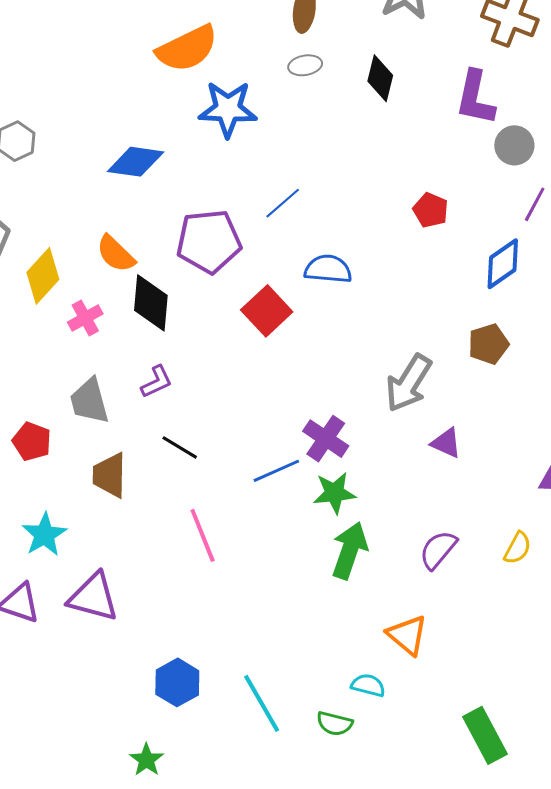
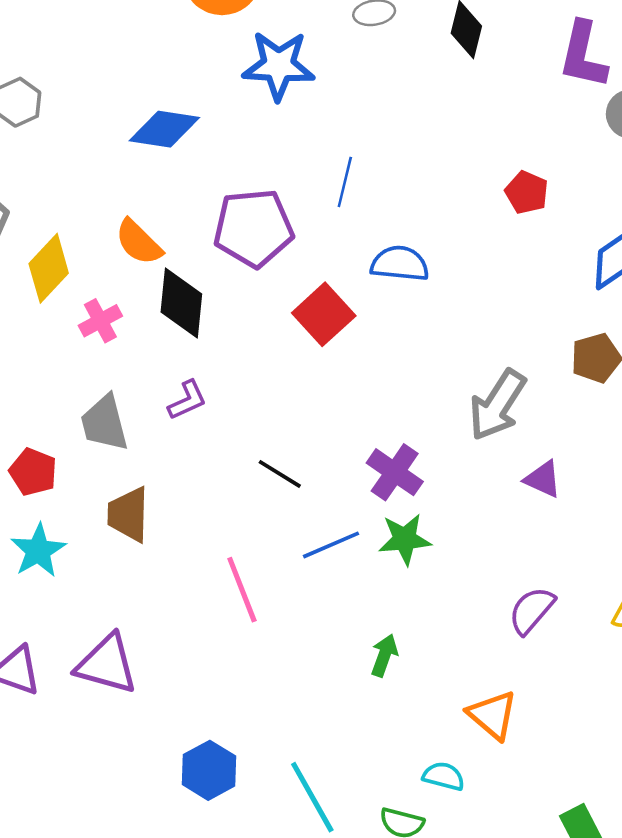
blue line: (283, 203) -> (345, 182), turned -36
black line: (180, 447) -> (280, 474), moved
blue line: (276, 471) -> (331, 545), moved
cyan star: (44, 535) -> (38, 551), moved
green arrow: (350, 551) -> (384, 655), moved, size x0.6

